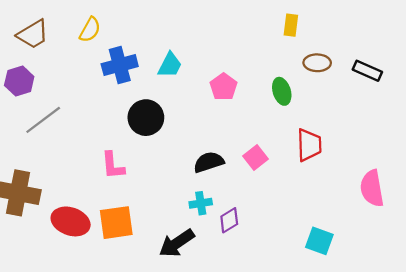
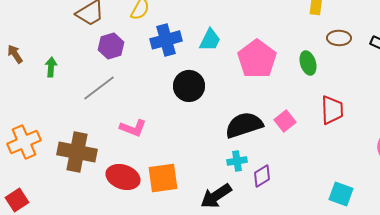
purple hexagon: (19, 81) -> (111, 46), moved
pink pentagon: (224, 87) -> (257, 59), size x1.6
black semicircle: (209, 162) -> (244, 125), size x1.4
pink L-shape: (113, 166) -> (133, 128), moved, turned -64

